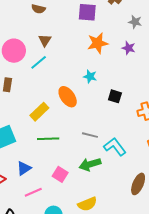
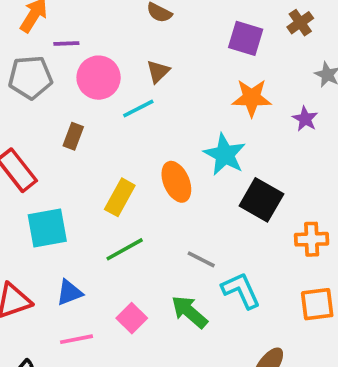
cyan star: (90, 76) -> (225, 154), size x1.6
black square: (115, 96) -> (261, 200), size x1.6
yellow rectangle: (39, 112) -> (120, 197), turned -30
green line: (48, 139) -> (125, 249), turned -40
green arrow: (90, 164) -> (189, 312), turned 45

